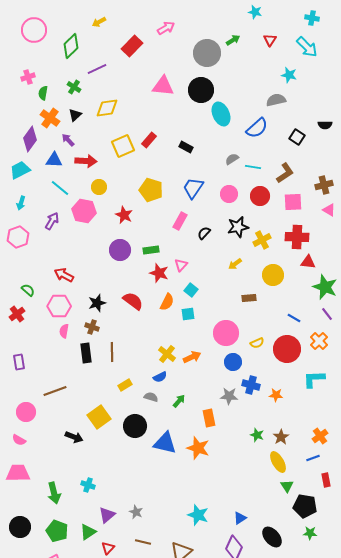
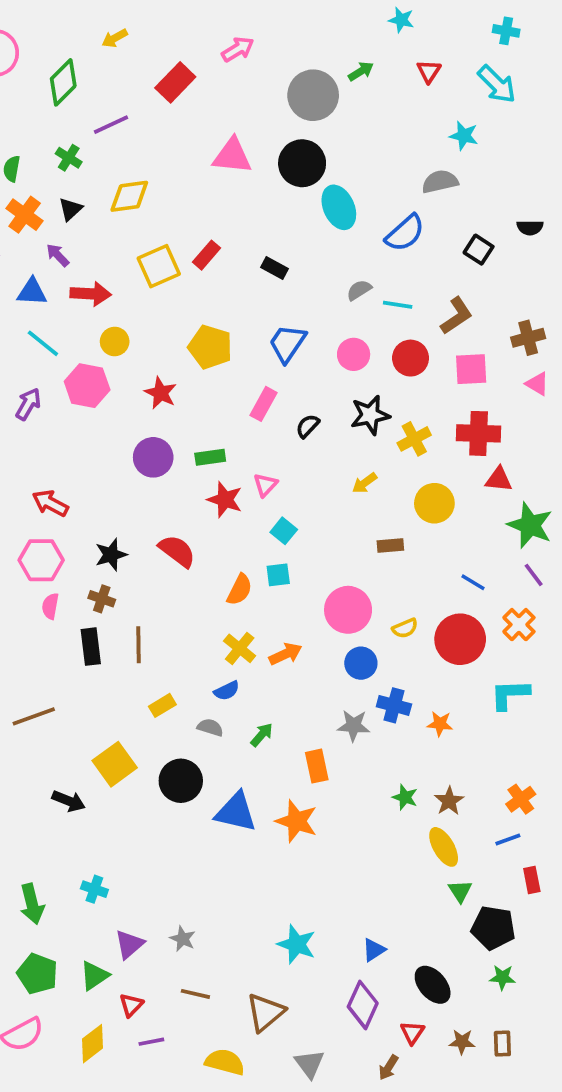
orange semicircle: (167, 302) -> (240, 590), moved

